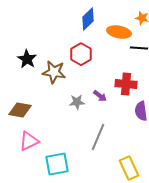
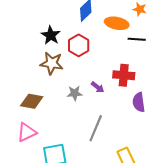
black star: (27, 59) -> (51, 35), moved
brown diamond: (20, 110) -> (32, 101), moved

